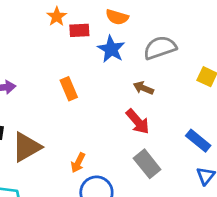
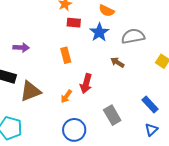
red rectangle: (79, 30) -> (74, 23), moved
red arrow: (138, 122) -> (86, 84), moved, turned 48
orange arrow: (78, 163) -> (66, 96), moved

